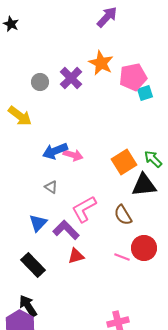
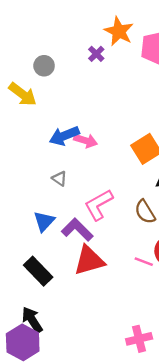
purple cross: (71, 78) -> (96, 54), moved, size x0.6
gray circle: (40, 82) -> (44, 66), moved
red triangle: (76, 256) -> (89, 260), size x1.6

